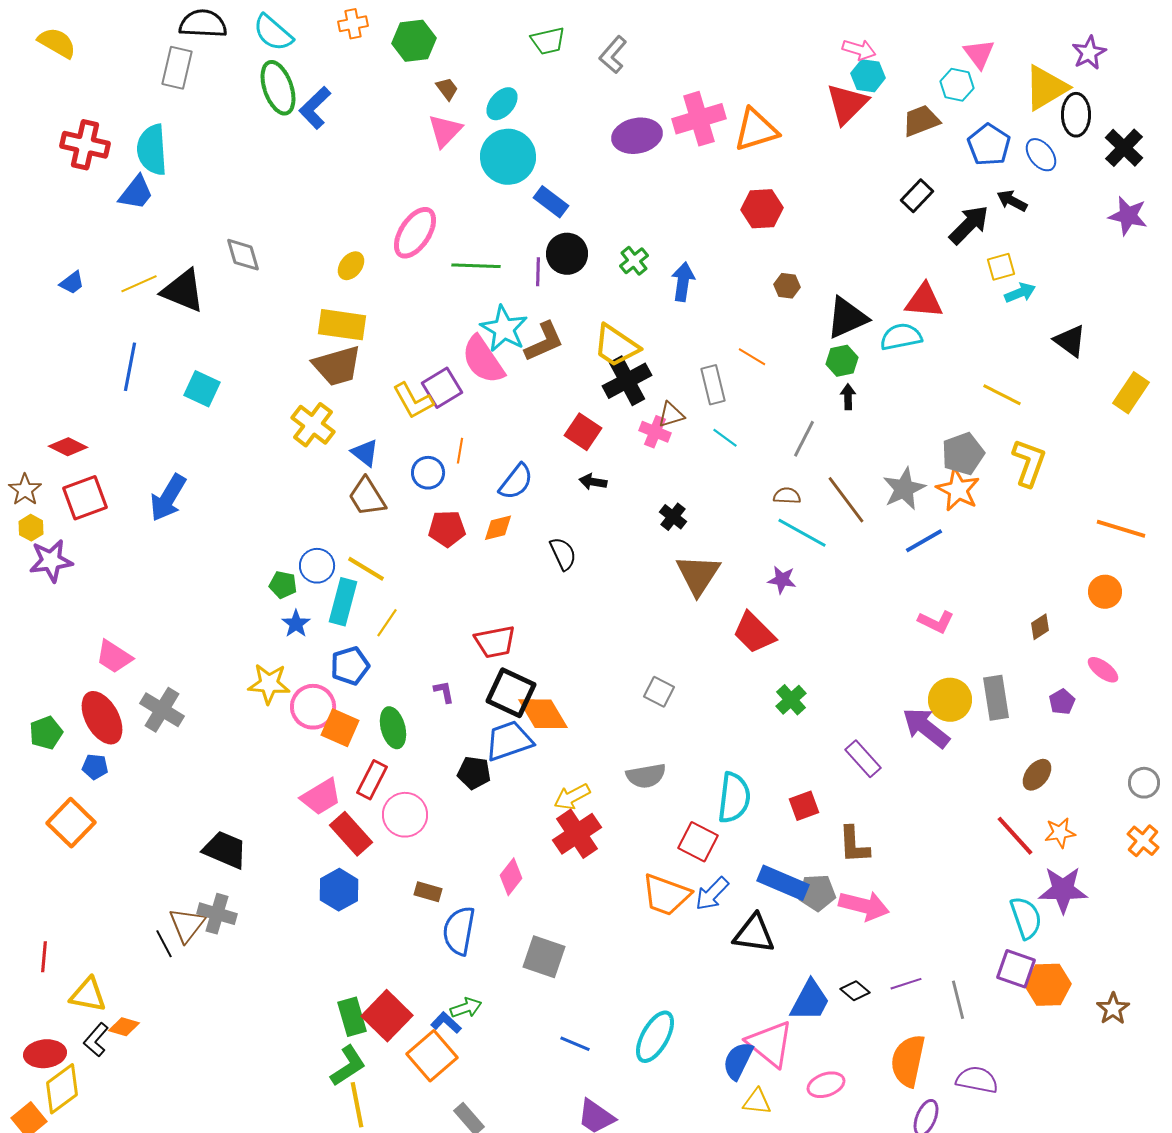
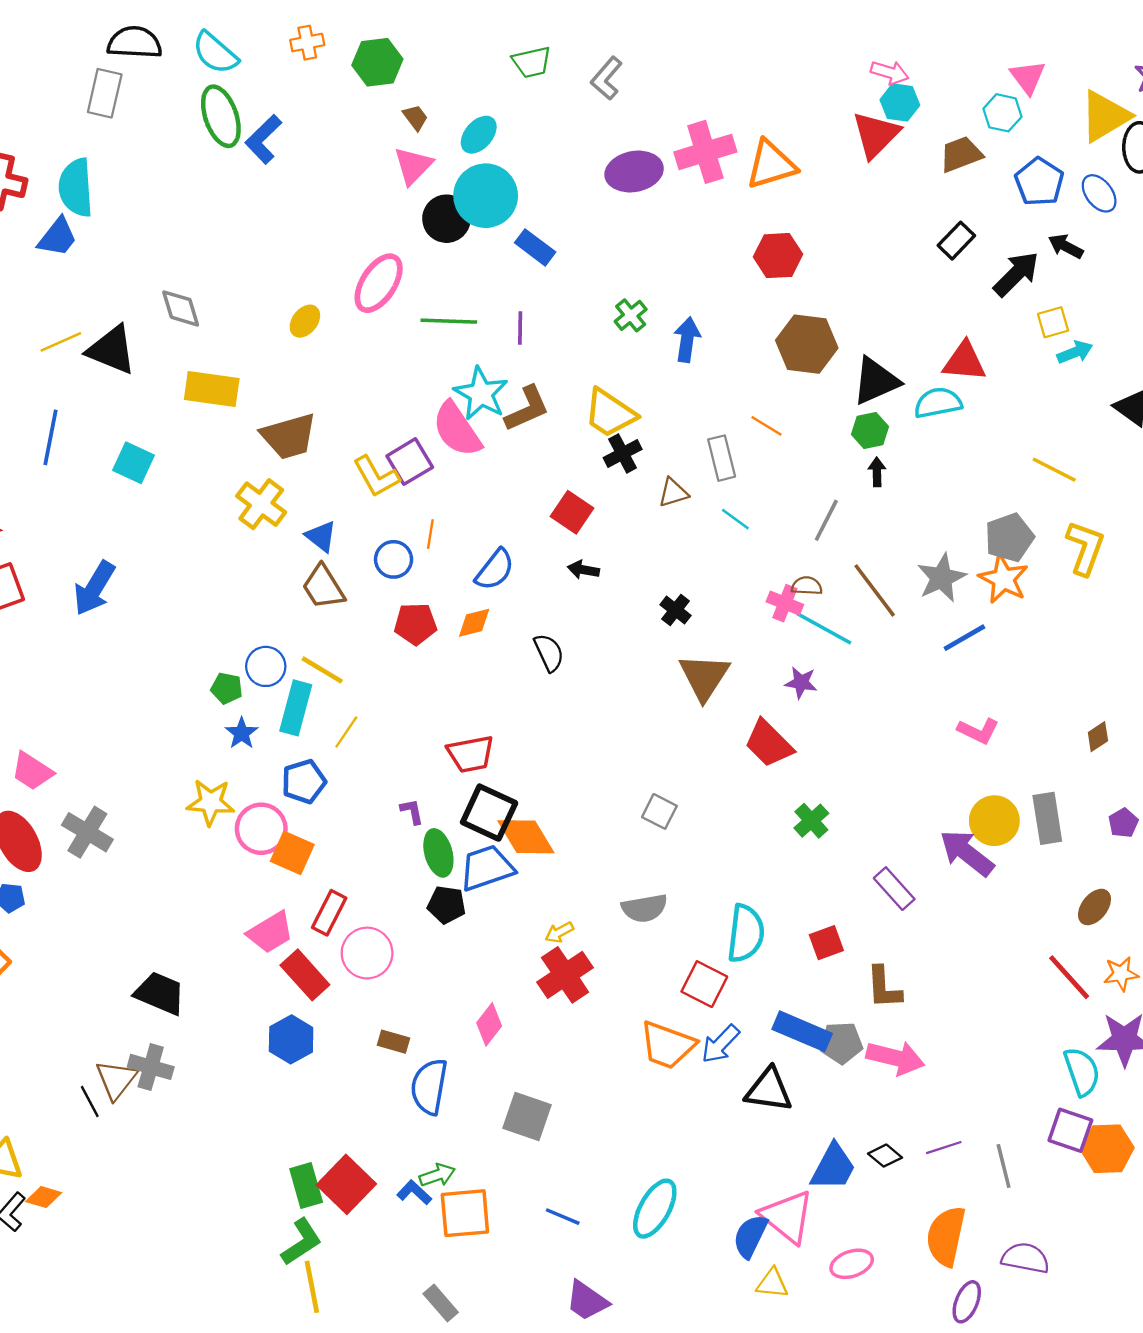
black circle: (567, 254) -> (446, 219), moved
brown hexagon: (787, 286) -> (807, 344), size x2.0
yellow rectangle: (342, 325) -> (212, 389), moved
black cross: (627, 381) -> (623, 453), size x0.7
pink cross: (655, 432) -> (785, 603), moved
green ellipse: (393, 728) -> (438, 853), moved
yellow arrow: (572, 797) -> (559, 932), size x0.7
orange square: (432, 1056) -> (465, 1213), moved, turned 36

